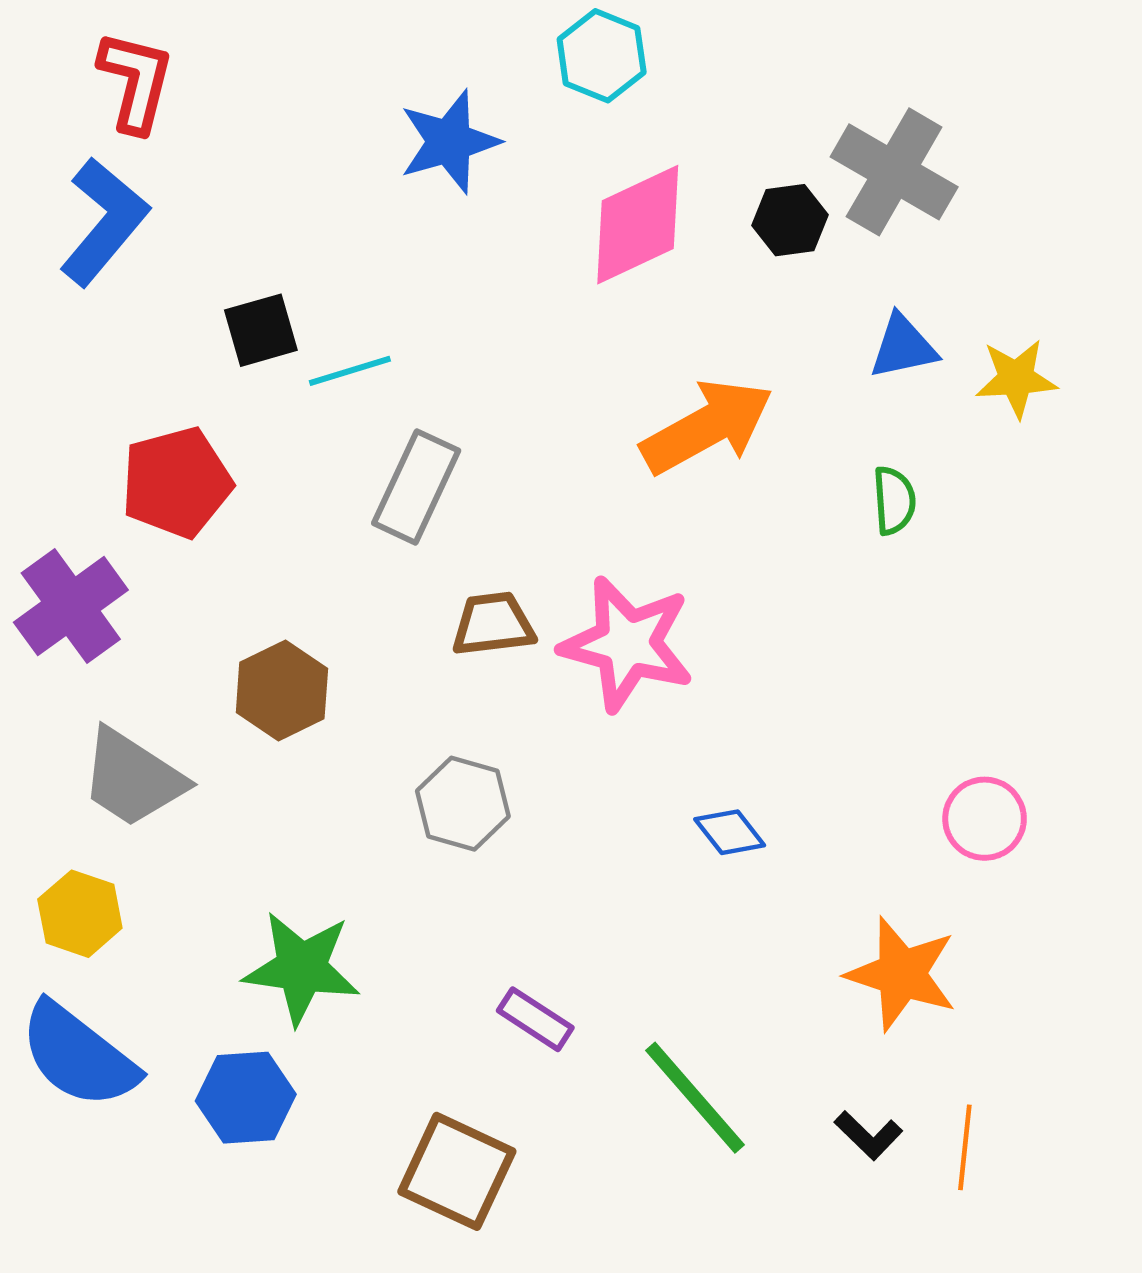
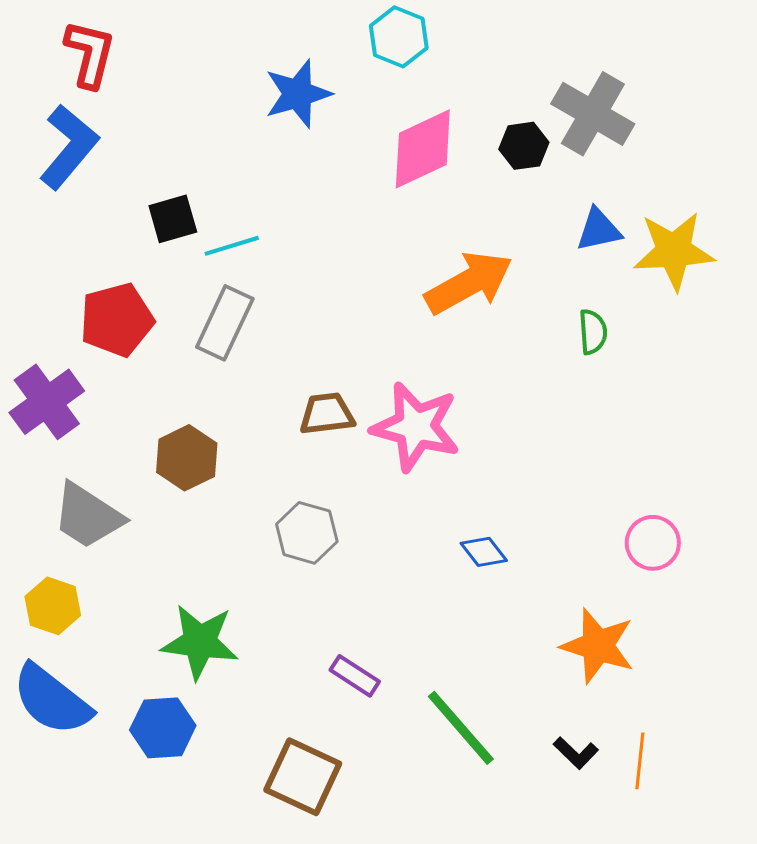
yellow star: (1016, 378) -> (674, 251), size x1.5
gray rectangle: (416, 487) -> (225, 323), moved

